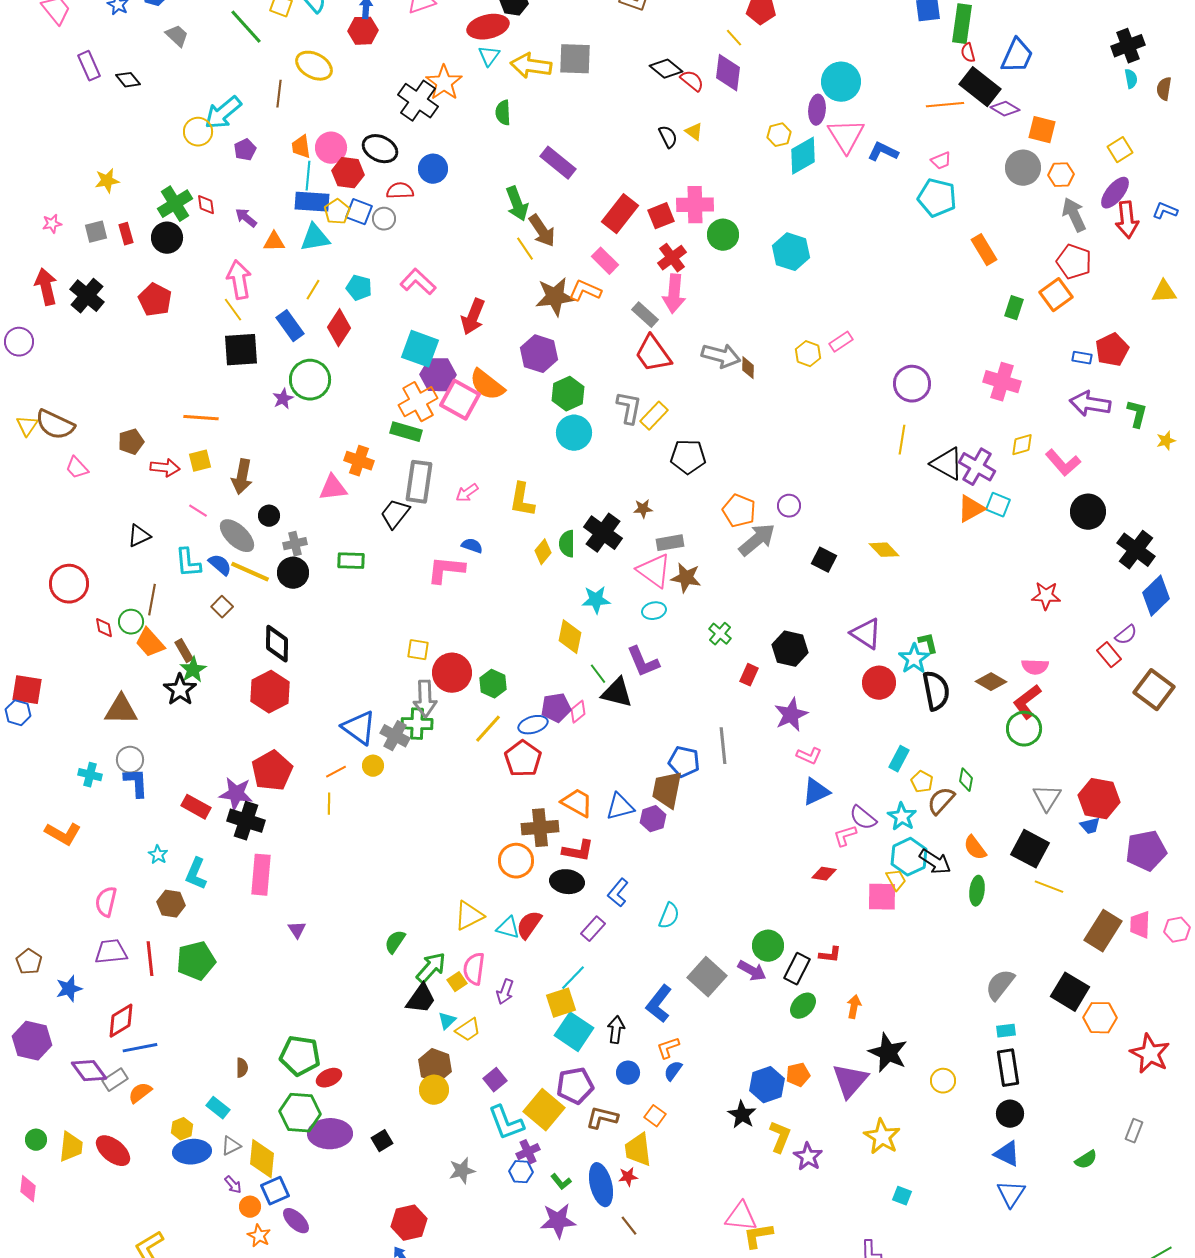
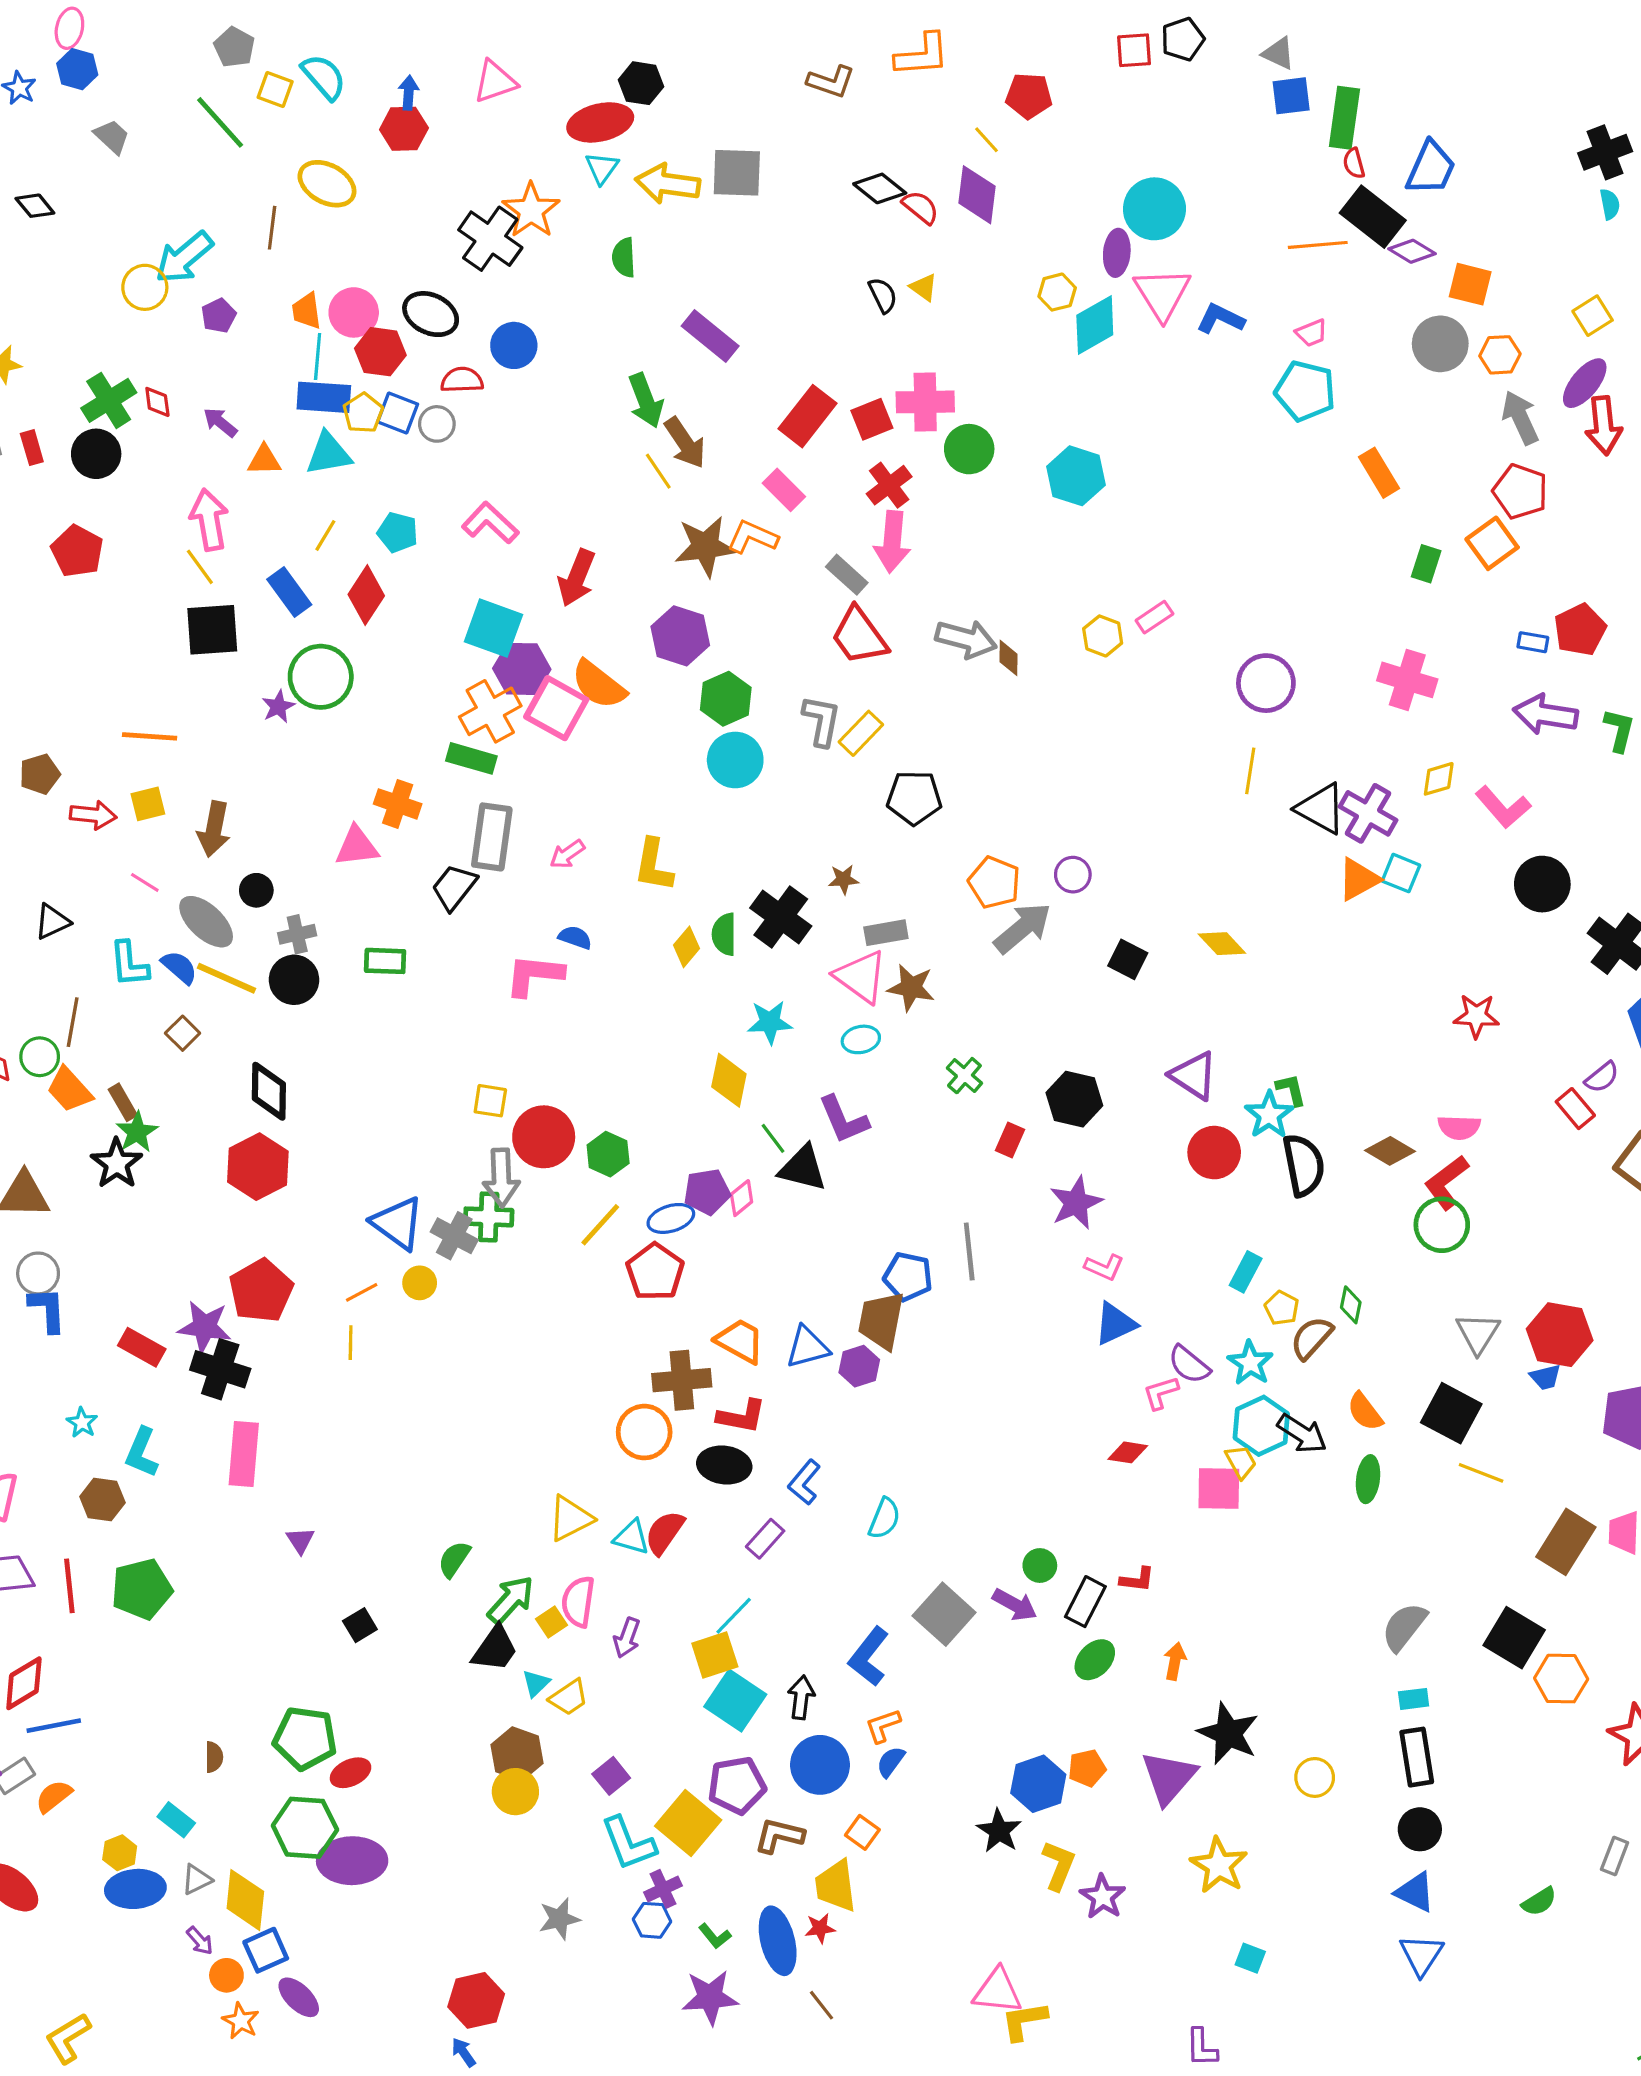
green circle: (768, 946) -> (1040, 1565), size x0.7
blue circle: (628, 1073) -> (820, 1765), size x1.6
black square: (382, 1141) -> (360, 1625), moved

